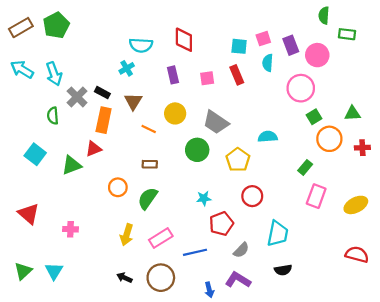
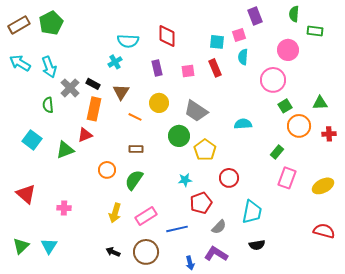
purple rectangle: (291, 45) -> (255, 16), moved
yellow pentagon: (238, 160) -> (205, 150), moved

